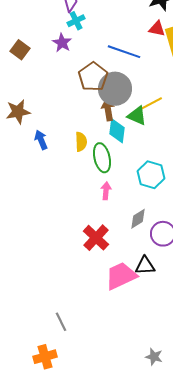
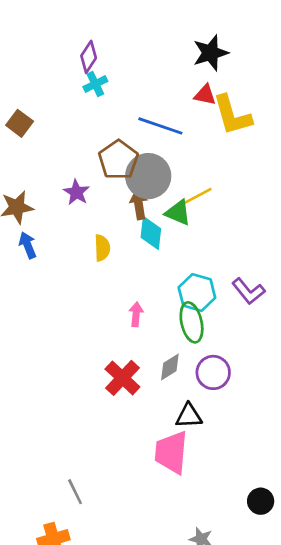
purple star: (62, 43) -> (76, 192), moved
blue arrow: (41, 140) -> (28, 245), moved
green ellipse: (102, 158) -> (192, 322), moved
gray diamond: (138, 219) -> (170, 367), moved
pink trapezoid: (121, 276) -> (171, 452), moved, turned -60

